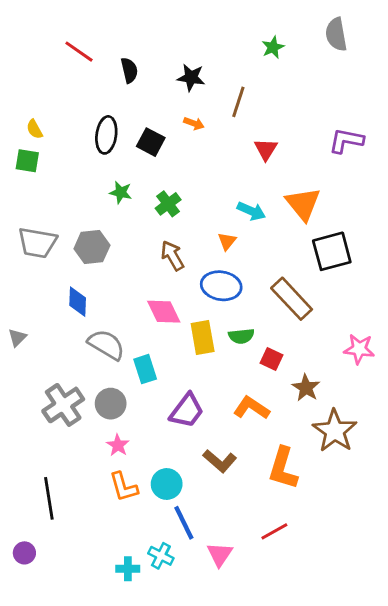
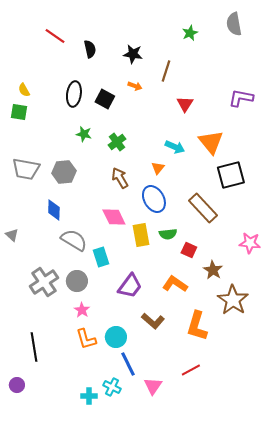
blue ellipse: (221, 286) -> (154, 199), turned 52
gray triangle: (17, 337) -> (12, 235), turned -32

